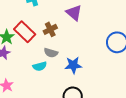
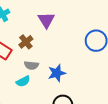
purple triangle: (74, 13) -> (46, 20), turned 30

